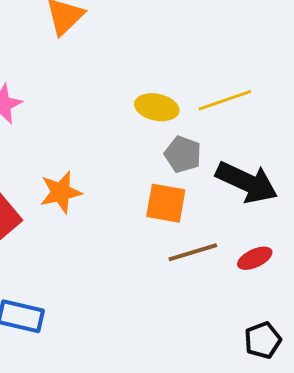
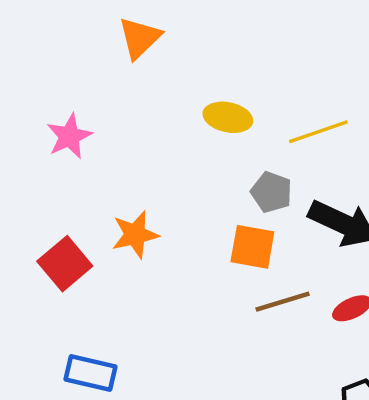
yellow ellipse: (157, 107) -> (228, 117), moved

